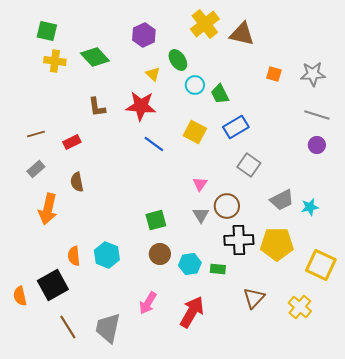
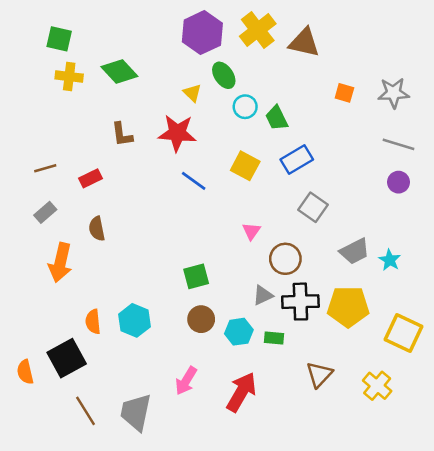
purple hexagon: (144, 35) -> (202, 33), moved, size x1.4
cyan star: (310, 207) -> (390, 260), turned -30
gray triangle: (201, 215) -> (263, 295), moved, turned 36

